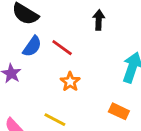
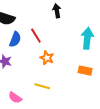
red line: (62, 48) -> (36, 36), turned 35

